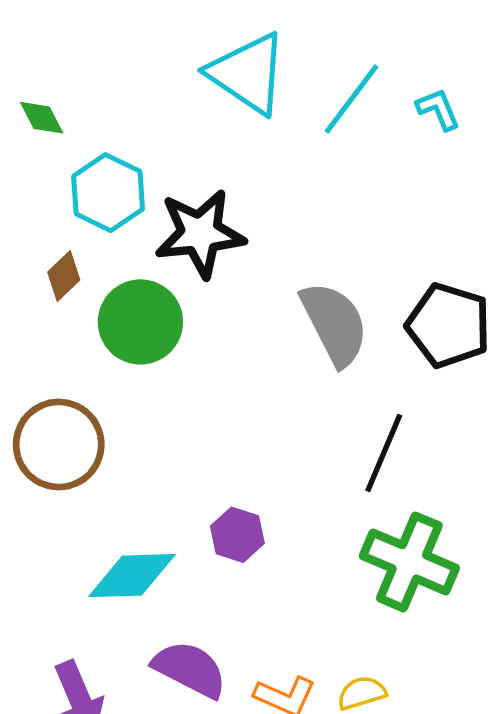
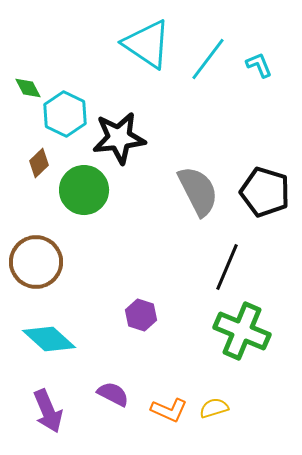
green diamond: (42, 118) -> (28, 88), moved
cyan diamond: (132, 576) -> (49, 339), moved, turned 44
purple semicircle: (190, 669) -> (113, 394), size x0.7

